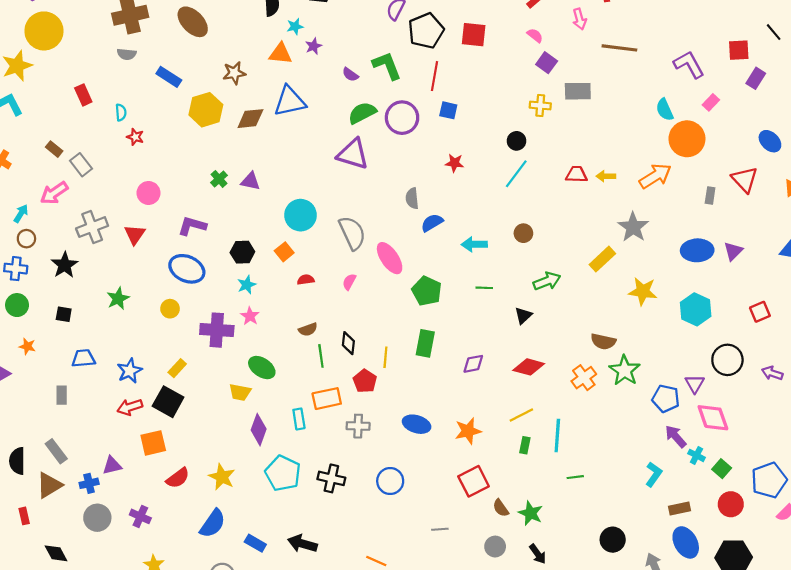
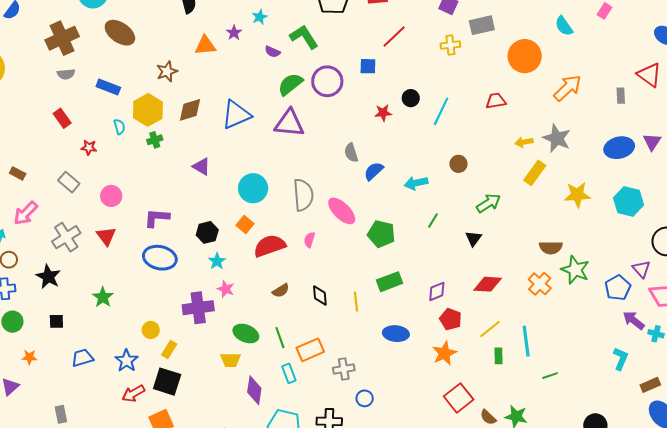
cyan star: (295, 26) -> (260, 17), moved
red line: (435, 76) -> (394, 37), moved, turned 48
red rectangle: (83, 95) -> (62, 118), moved
blue triangle: (290, 101) -> (236, 115), moved
cyan semicircle: (121, 112) -> (119, 127), moved
orange circle: (687, 139) -> (525, 56), moved
black circle: (517, 141) -> (411, 98), moved
gray rectangle: (81, 165) -> (69, 182), moved
yellow arrow: (606, 176) -> (524, 142), moved
green cross: (219, 179) -> (155, 140), moved, turned 35
purple triangle: (250, 181) -> (201, 167), turned 30
gray semicircle: (352, 233) -> (303, 195), turned 32
red semicircle: (306, 280) -> (270, 246), size x2.0
green line: (484, 288) -> (433, 221), turned -49
yellow circle: (170, 309) -> (151, 330), moved
green rectangle: (425, 343) -> (390, 282), turned 70
green line: (321, 356) -> (280, 338), moved
red pentagon: (365, 381) -> (451, 319), moved
gray rectangle: (62, 395) -> (61, 414), moved
blue pentagon: (666, 399) -> (618, 288), turned -30
blue ellipse: (417, 424) -> (396, 334), moved
blue circle: (390, 481) -> (365, 398), moved, size x0.7

